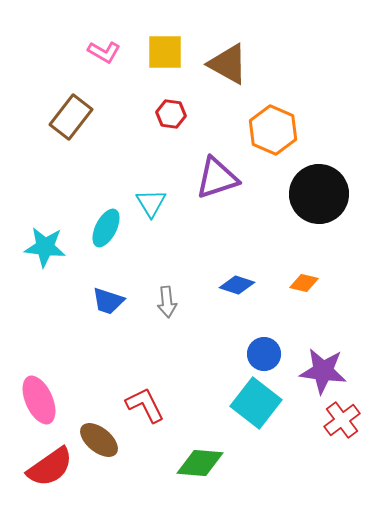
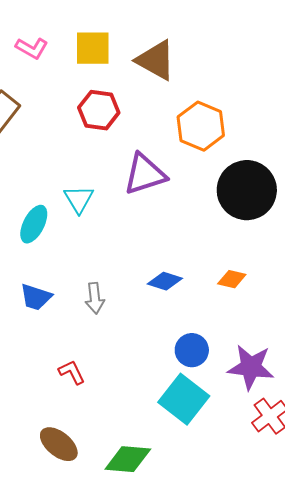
red hexagon: (171, 114) -> (99, 110), size x1.4
red L-shape: (145, 405) -> (72, 372), moved, size x0.7
brown ellipse: (99, 440) -> (59, 444), moved

